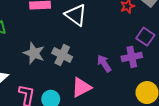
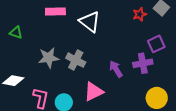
purple square: (145, 37) -> (156, 44), turned 30
gray star: (34, 53) -> (49, 58), turned -30

